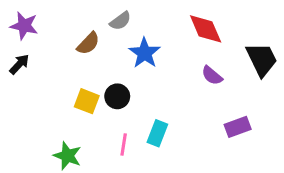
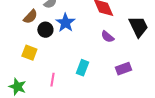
black circle: (117, 96) -> (45, 30), moved
cyan rectangle: (157, 133) -> (82, 68), moved

